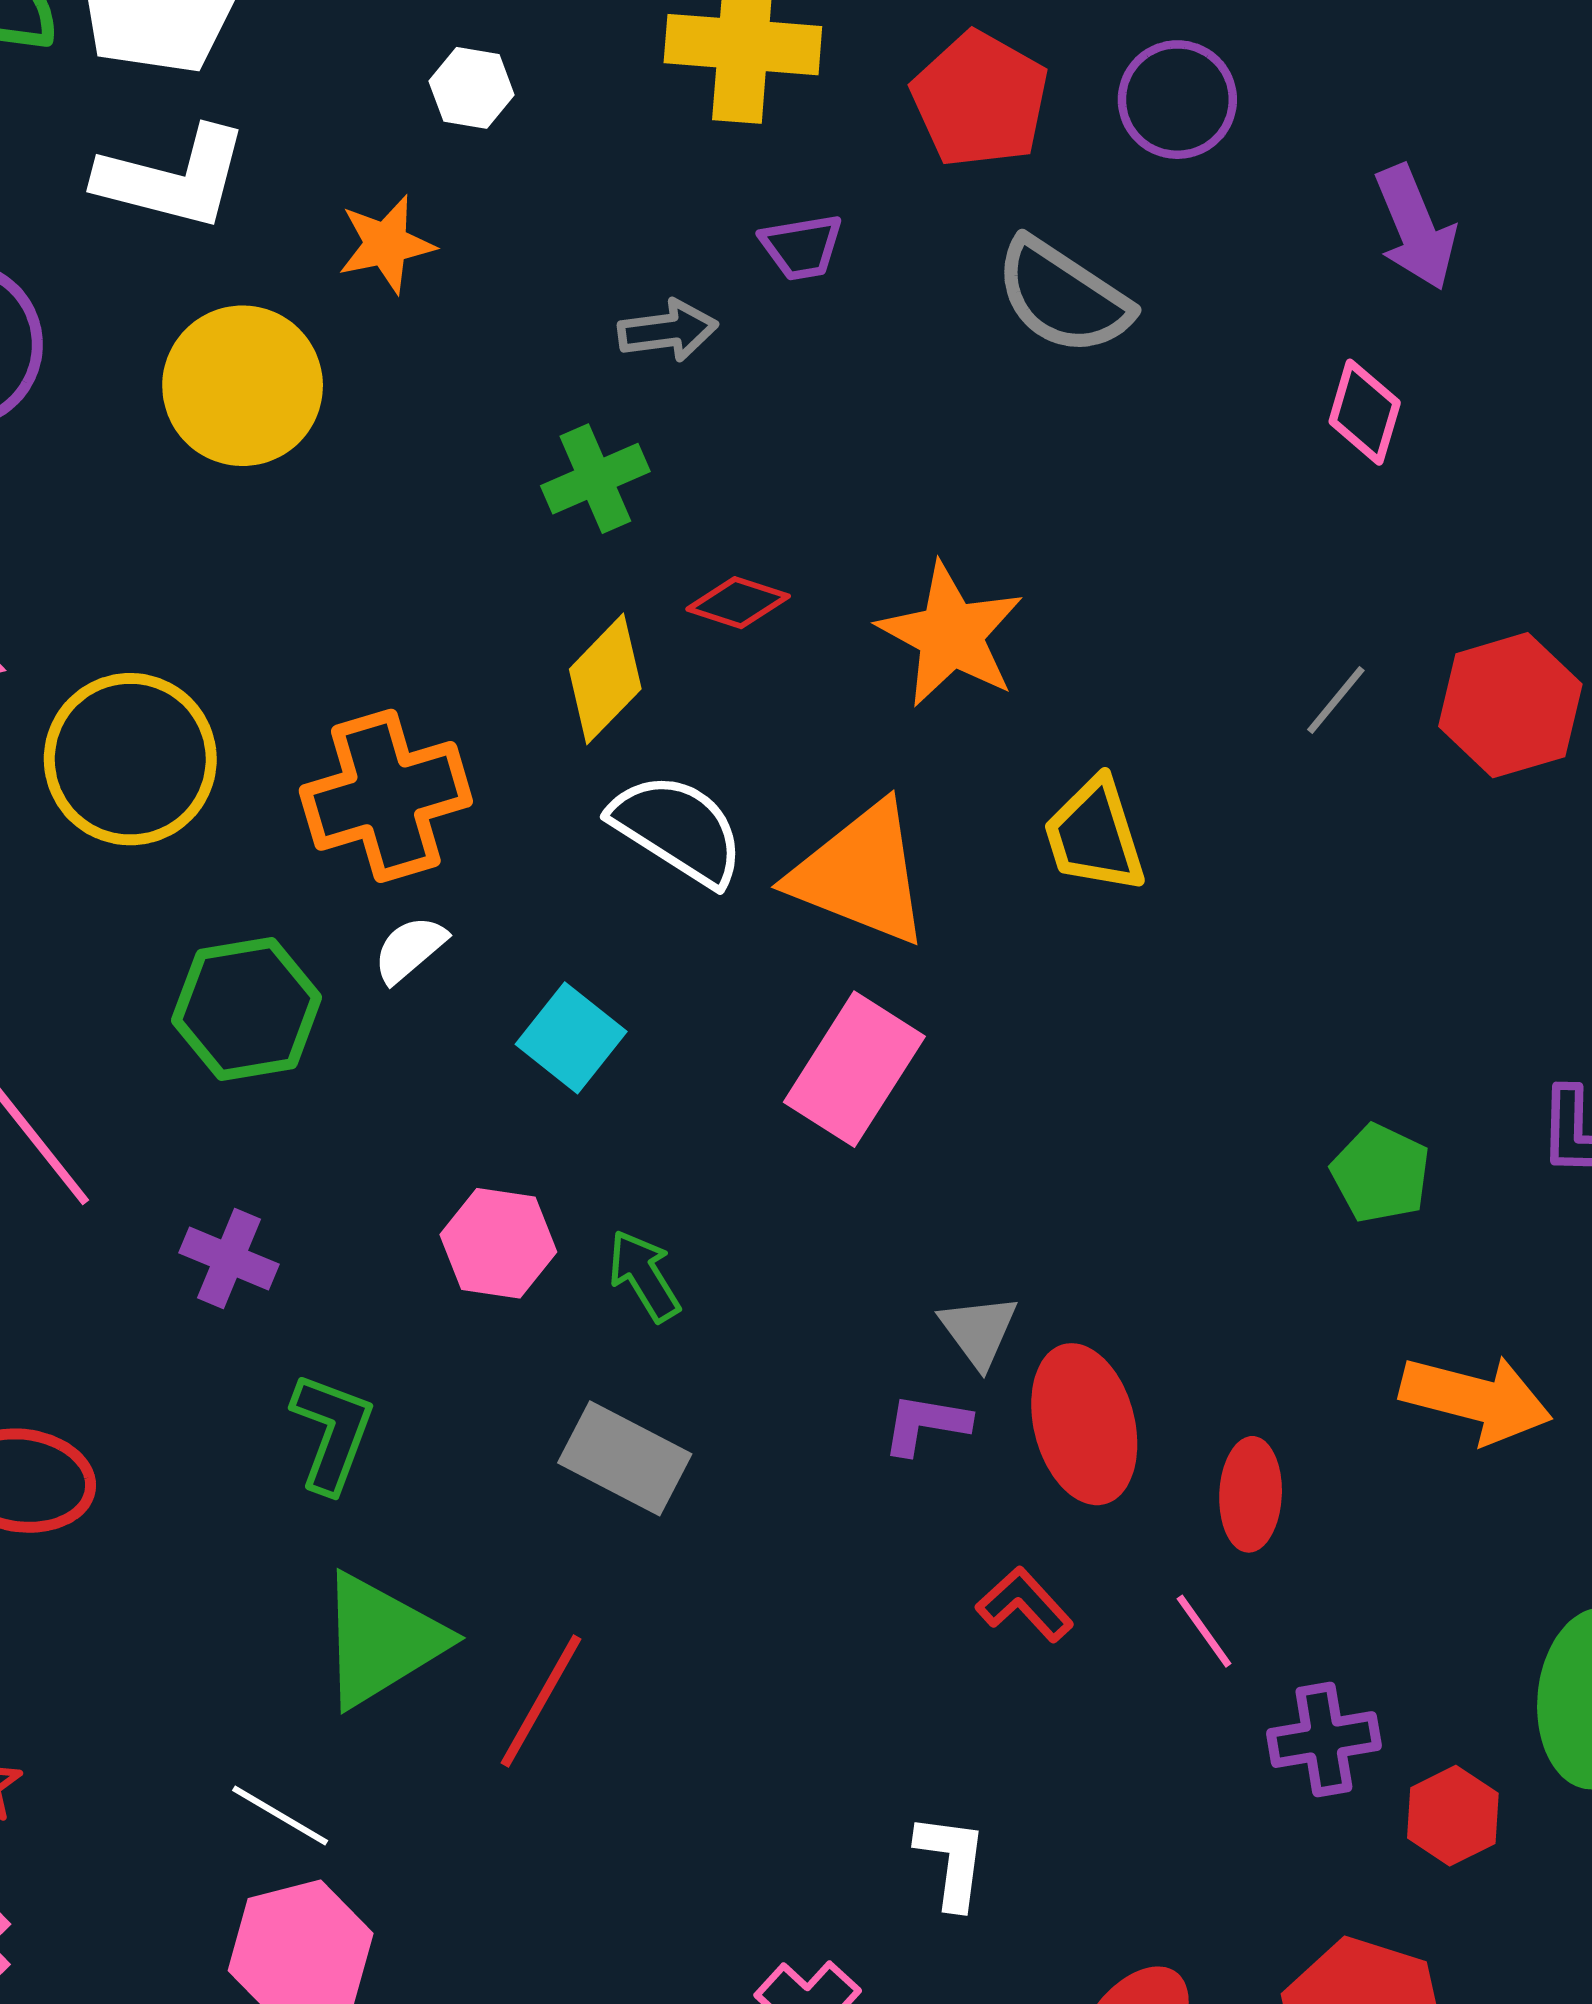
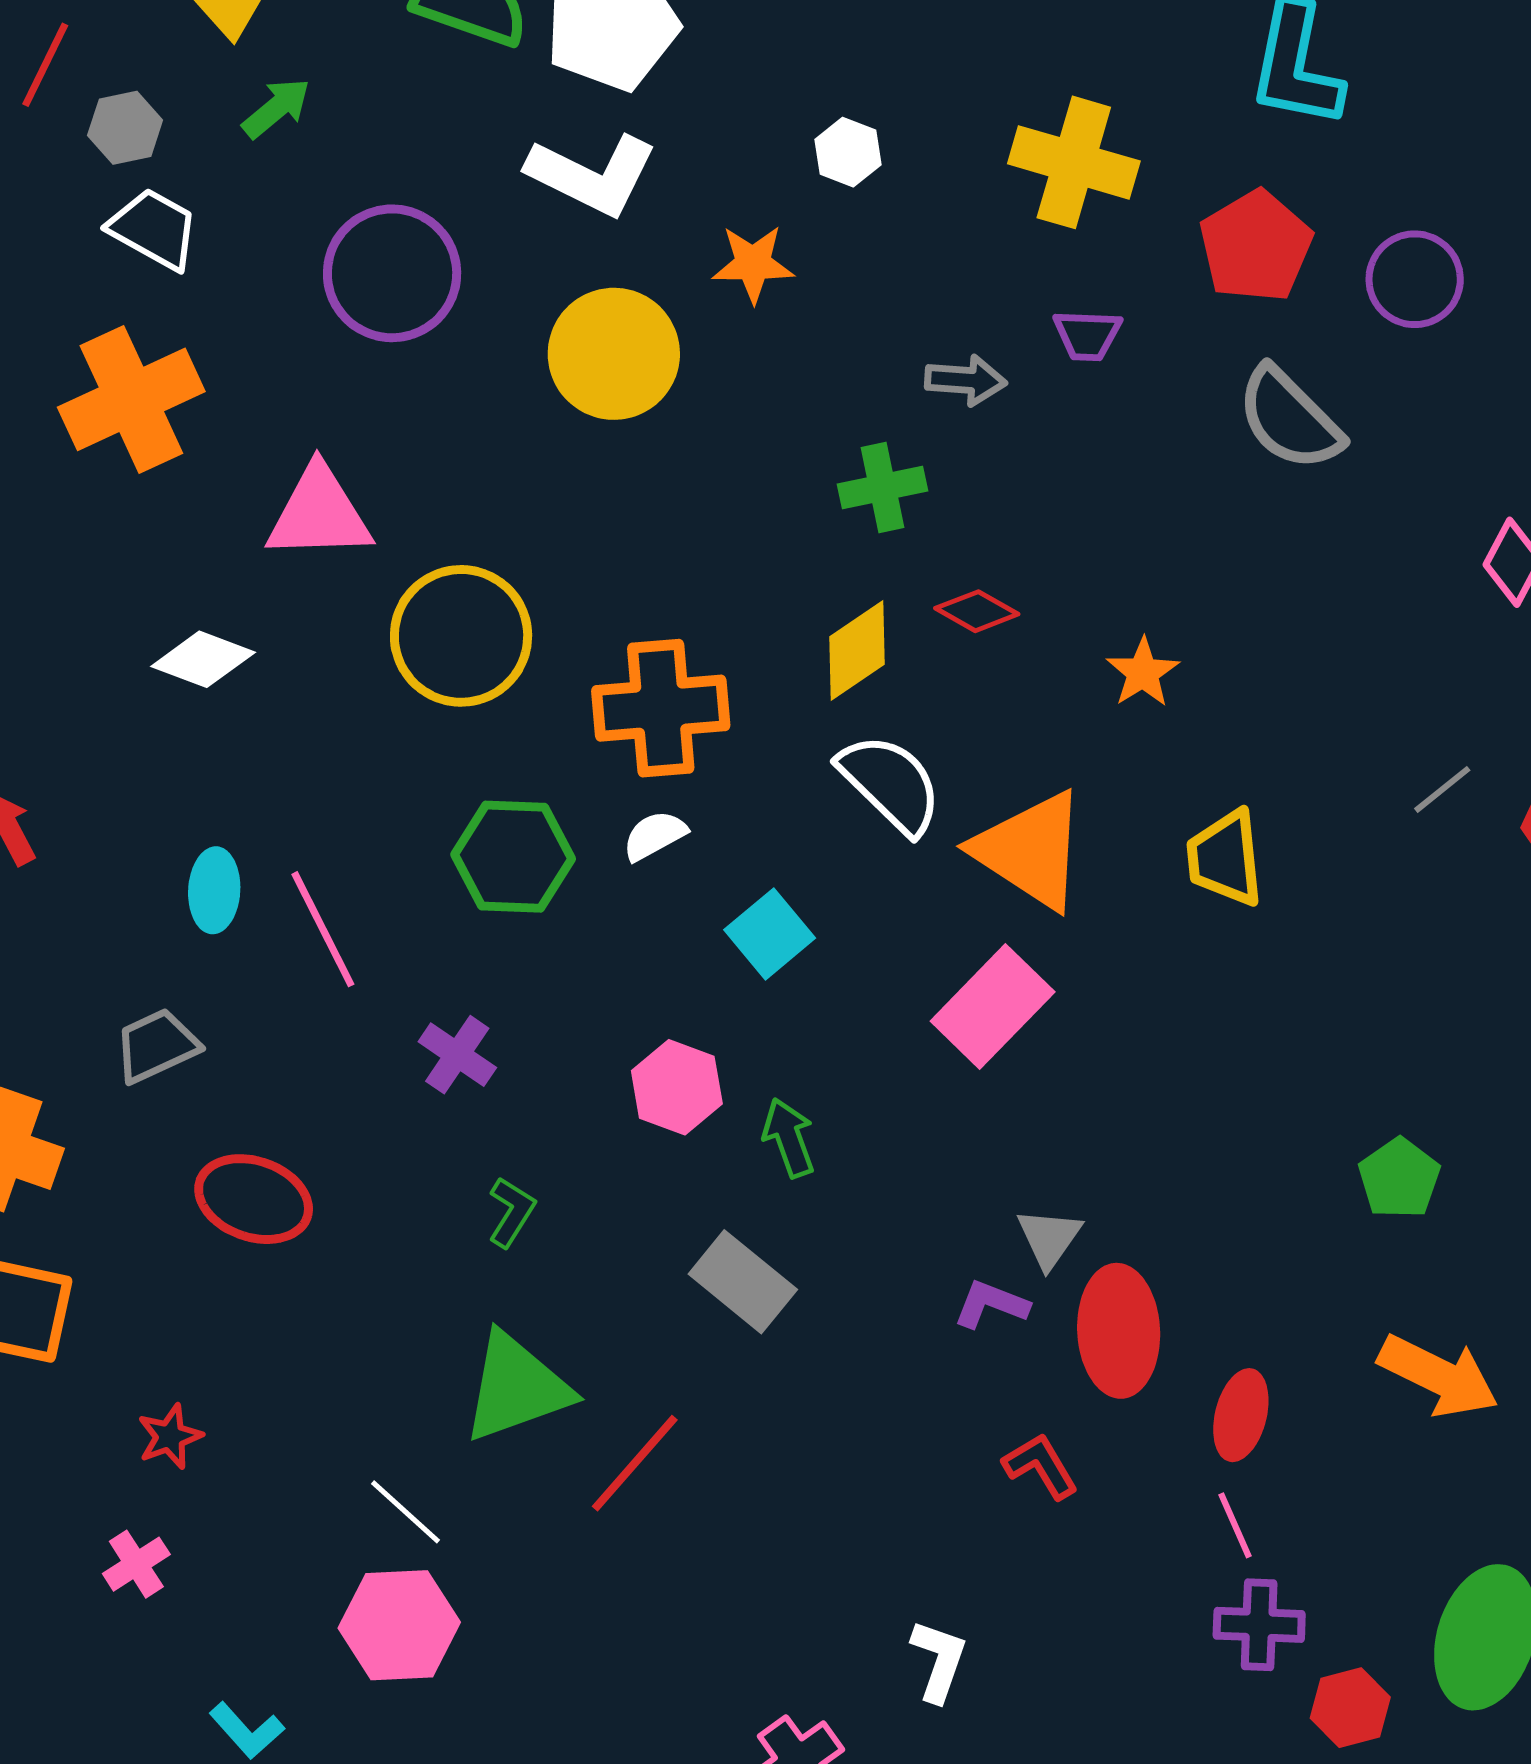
orange star: (951, 635) -> (1143, 672), size x0.6
green L-shape: (332, 1432) -> (511, 1212), size x0.7
pink line: (1204, 1631) -> (1235, 1525), moved

